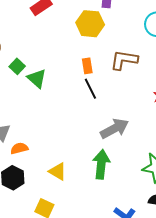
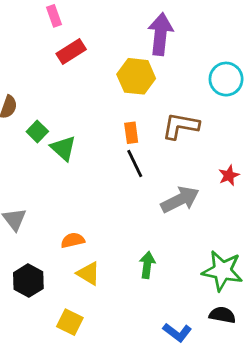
gray arrow: (114, 129) -> (180, 200), moved
orange semicircle: (19, 148) -> (73, 240), moved
green arrow: (101, 164) -> (147, 265), size x0.7

